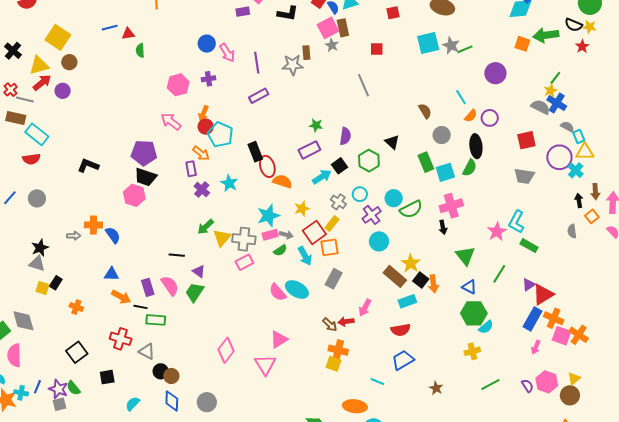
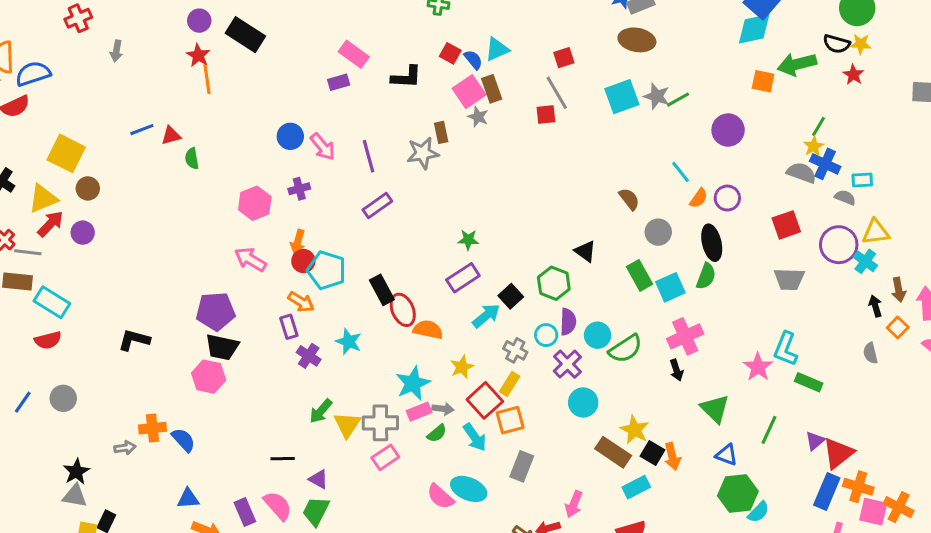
gray line: (363, 85) -> (557, 93), moved
purple semicircle: (345, 136) -> (568, 322), moved
cyan rectangle: (579, 136) -> (862, 180), moved, turned -64

